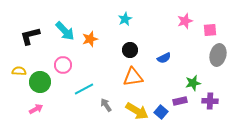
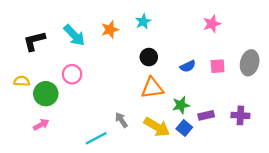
pink square: (210, 30) -> (218, 66), moved
orange star: (90, 39) -> (110, 30), moved
green star: (193, 83) -> (181, 105), moved
cyan line: (84, 89) -> (96, 138), moved

